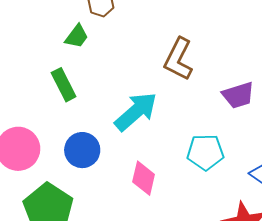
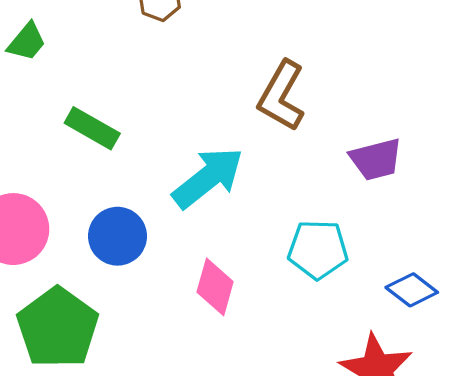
green trapezoid: (77, 36) -> (27, 42), moved
green rectangle: (64, 85) -> (92, 128), turned -36

